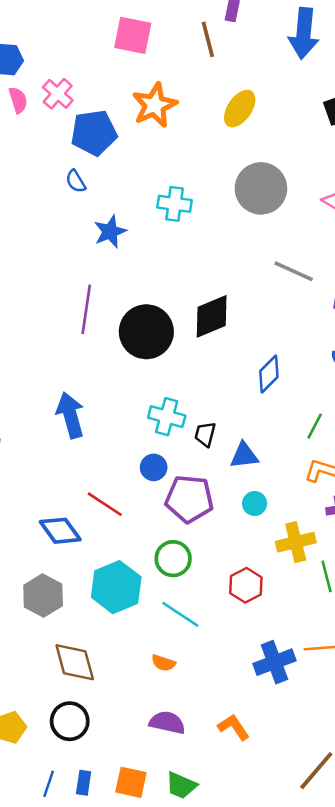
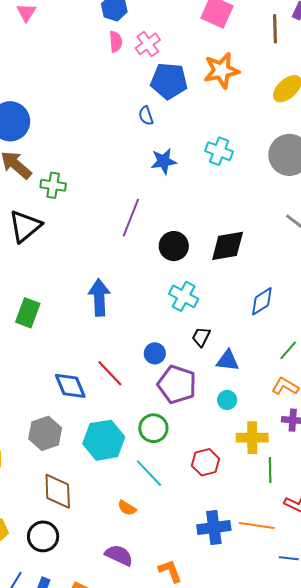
black circle: (146, 332) -> (174, 246), size x0.7
cyan cross: (167, 417) -> (184, 296), moved

